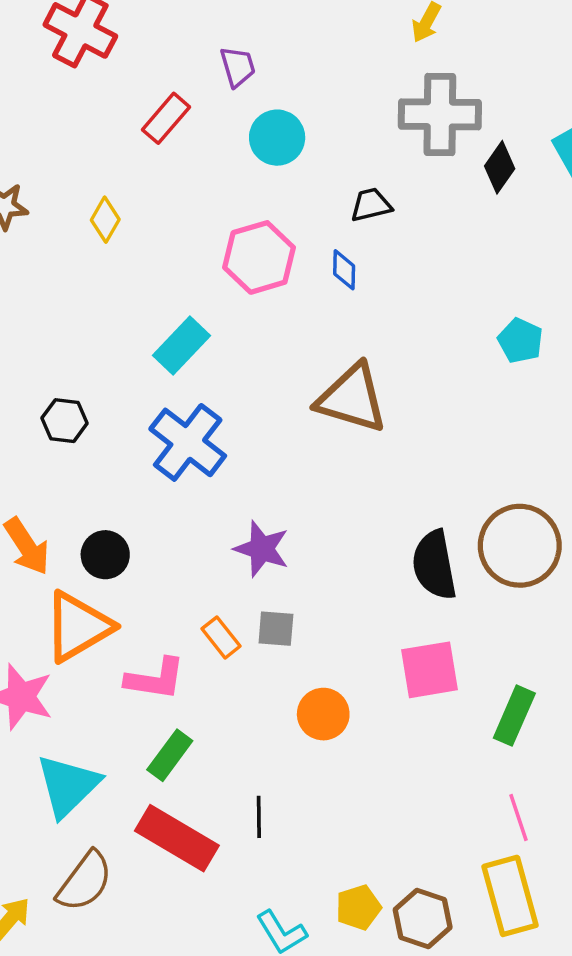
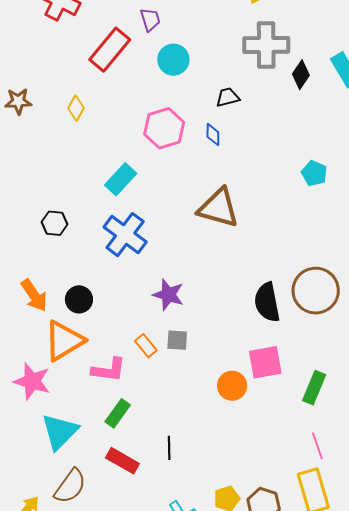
red rectangle: (166, 118) -> (110, 50), size x1.5
orange circle: (323, 714) -> (232, 386), moved
red rectangle: (177, 838) -> (122, 461), size x0.7

